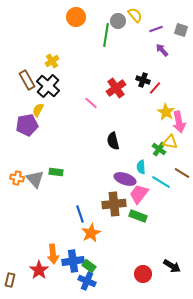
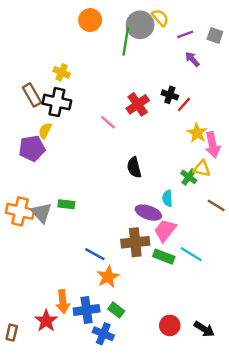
gray circle: (118, 21) -> (140, 25), size x1.5
yellow cross: (52, 61) -> (62, 72), turned -32
black cross: (48, 86) -> (57, 102), turned -30
orange cross: (17, 178) -> (20, 211), size x1.6
cyan line: (161, 182) -> (191, 254), moved
blue line: (80, 214) -> (95, 254), turned -42
green rectangle: (89, 266) -> (116, 310), moved
black arrow: (172, 266) -> (204, 329), moved

